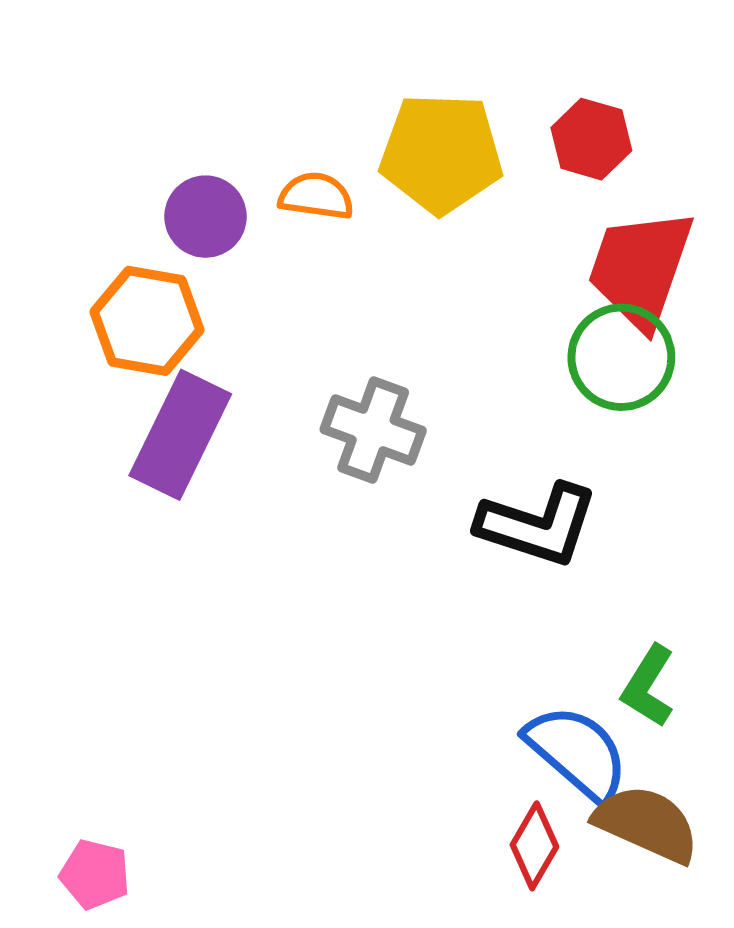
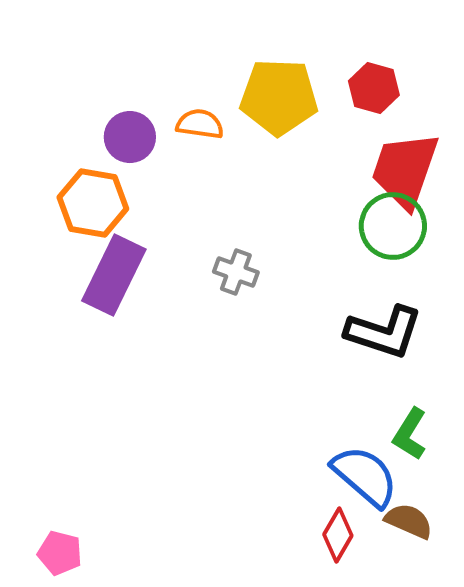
gray cross: (373, 430) -> (236, 272), size x0.7
black L-shape: (538, 525) -> (384, 332), moved
brown semicircle: (647, 824) -> (409, 521), size x0.7

